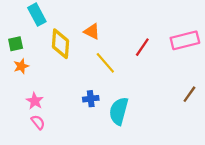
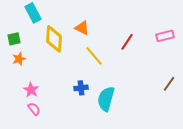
pink rectangle: (185, 40) -> (165, 36), size x0.7

